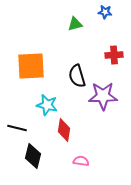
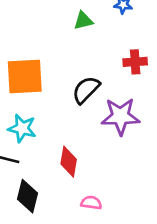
black semicircle: (77, 76) -> (86, 90), turned 60
cyan star: (47, 105) -> (22, 128), moved

